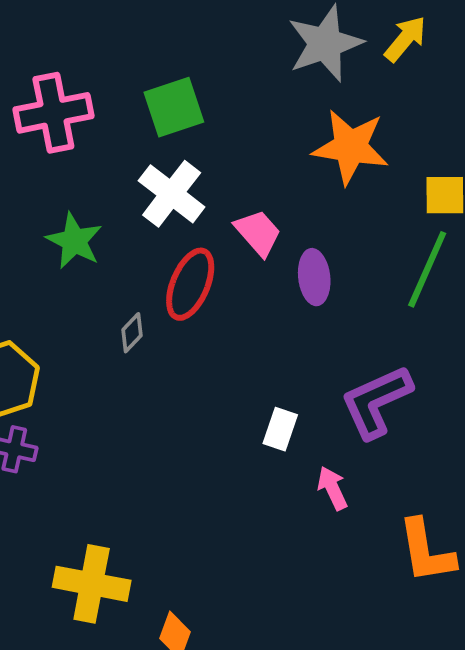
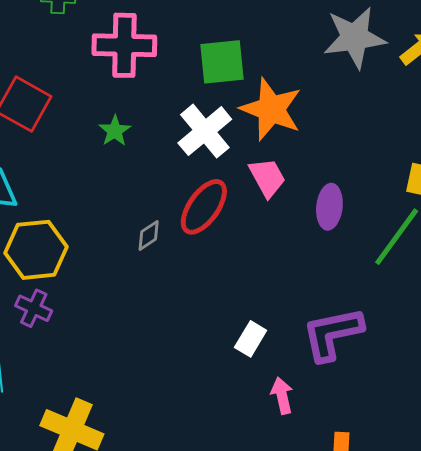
orange star: (351, 147) -> (271, 109), moved
green star: (74, 241) -> (115, 131), moved, size x0.7
purple ellipse: (314, 277) -> (329, 207), moved

